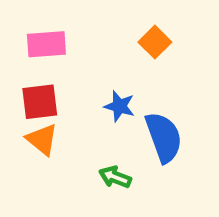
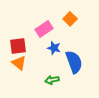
pink rectangle: (46, 44) -> (44, 29), moved, turned -30
green arrow: (115, 177) -> (52, 80), turned -32

